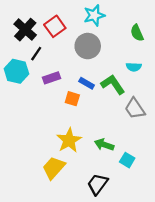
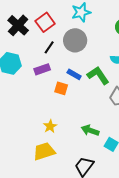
black line: (36, 54) -> (49, 47), moved
yellow star: (69, 140) -> (50, 126), moved, size x0.6
yellow trapezoid: (54, 168) -> (44, 151), turned 30

